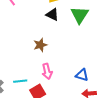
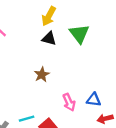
pink arrow: (47, 71) -> (69, 102), moved

